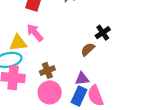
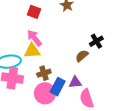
yellow triangle: (18, 43) -> (32, 51), moved
blue rectangle: (79, 96) -> (58, 87), moved

